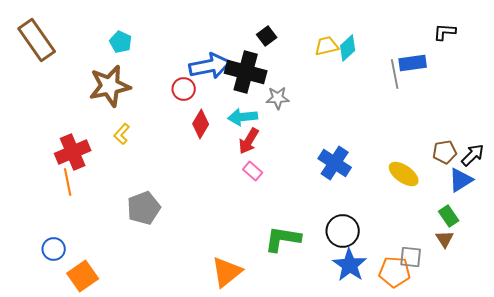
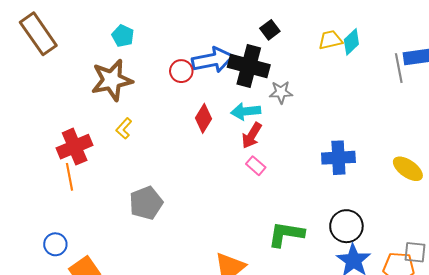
red circle: (184, 89) -> (181, 71), moved
blue cross: (335, 163) -> (338, 158), turned -36

